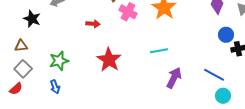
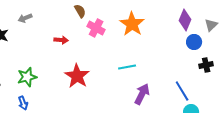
blue circle: (226, 35) -> (194, 42), moved
blue line: (214, 75) -> (182, 91), turned 30

